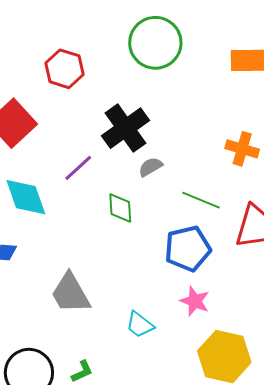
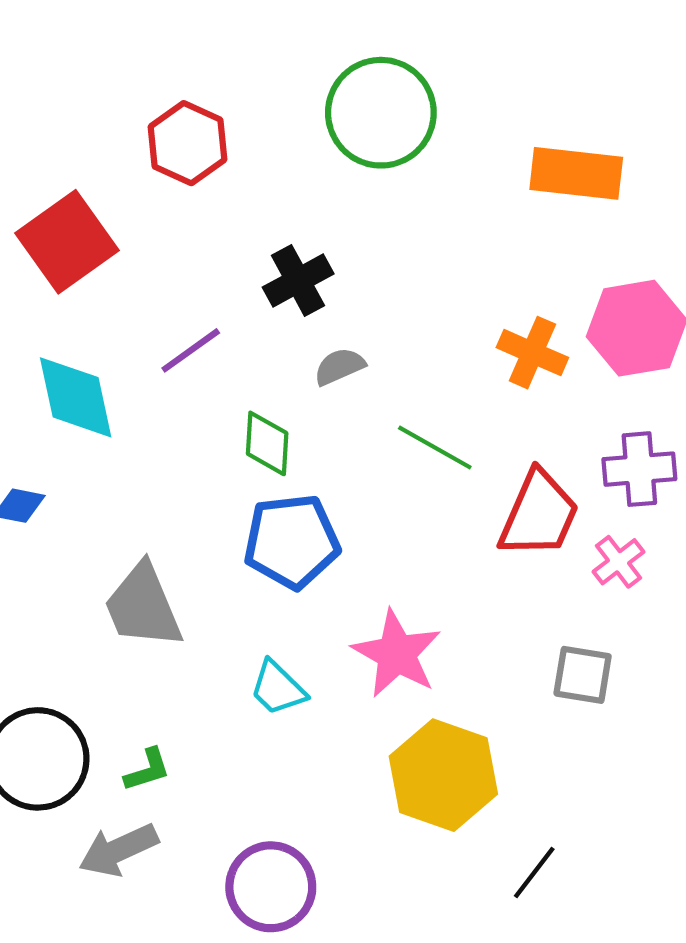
black cross: (126, 128) -> (298, 281), size x0.7
blue pentagon: (188, 249) -> (292, 541), moved
pink star: (195, 301) -> (397, 654), size x1.4

